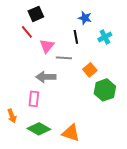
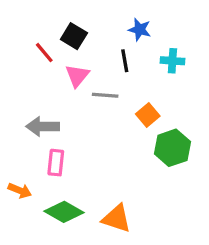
black square: (36, 14) -> (74, 36), moved, turned -35
cyan cross: (105, 37) -> (172, 61), turned 32
gray arrow: (46, 77) -> (43, 126), moved
orange arrow: (12, 116) -> (20, 191), turned -48

